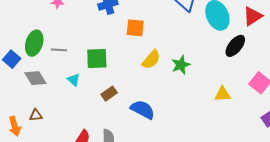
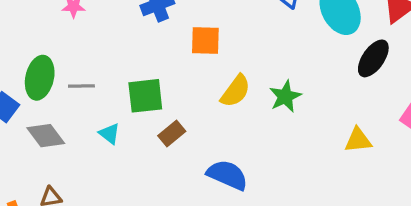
brown rectangle: (109, 94) -> (172, 134), moved

